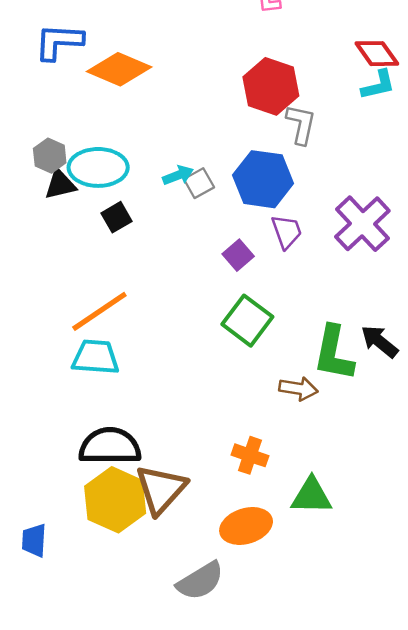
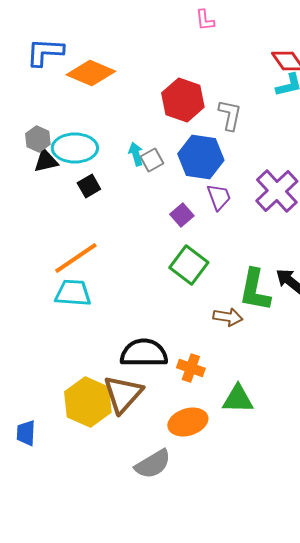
red hexagon: (271, 86) -> (183, 100), moved
cyan arrow: (178, 175) -> (136, 154), turned -85
black semicircle: (110, 446) -> (144, 353), moved

